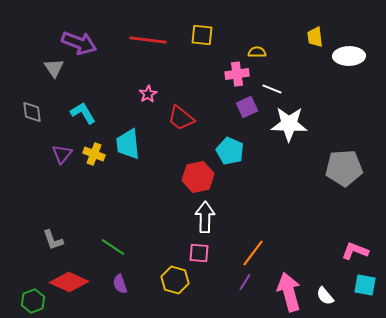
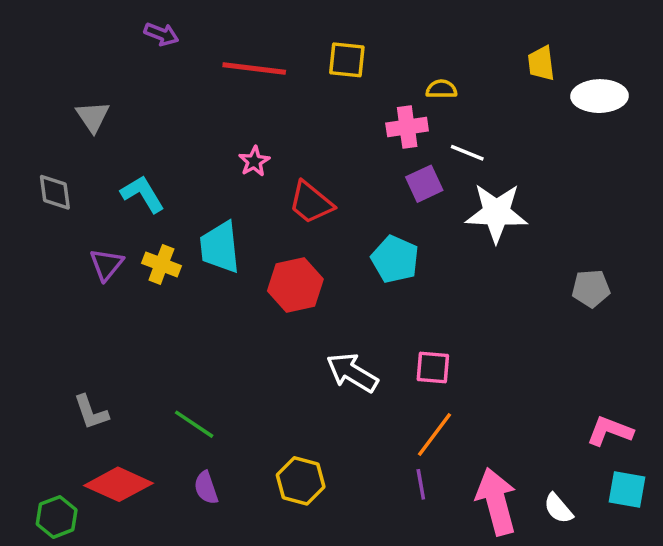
purple arrow: (79, 43) -> (161, 34), moved, size x0.6
gray pentagon: (344, 168) -> (591, 288), size x0.6
red hexagon: (198, 177) -> (295, 285), moved
white arrow: (205, 217) -> (352, 373), turned -60
pink square: (199, 253) -> (433, 367), moved
purple line: (245, 282) -> (421, 484), turned -42

